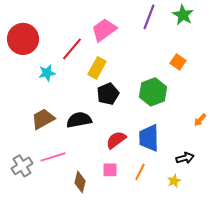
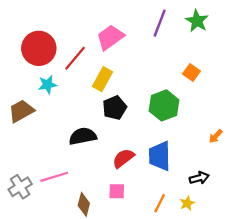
red circle: (23, 39) -> (39, 48), moved
brown trapezoid: (43, 119) -> (21, 111), moved
orange line: (140, 172) -> (160, 203), moved

